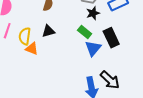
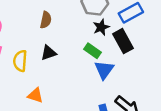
black rectangle: (111, 38) -> (123, 41), moved
orange triangle: (32, 49) -> (35, 95), moved

